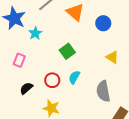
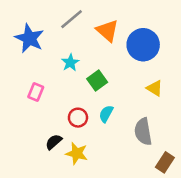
blue circle: (103, 23) -> (143, 45), size x1.6
cyan star: (35, 33) -> (70, 63), moved
black semicircle: (26, 88) -> (54, 142), moved

